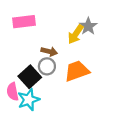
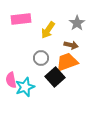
yellow arrow: (76, 34) -> (48, 30), moved
brown arrow: (49, 51) -> (71, 45), moved
black square: (30, 77) -> (55, 77), moved

